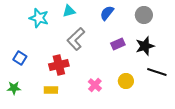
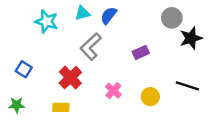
blue semicircle: (107, 13) -> (109, 15), moved
black star: (145, 46) -> (191, 38), moved
red cross: (59, 65) -> (70, 78), turned -30
pink cross: (95, 85) -> (113, 91), moved

